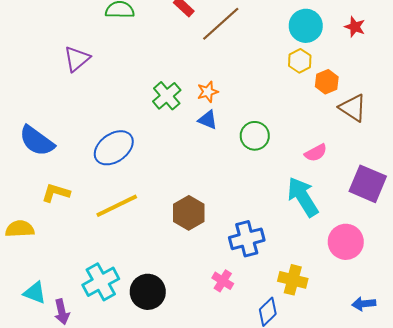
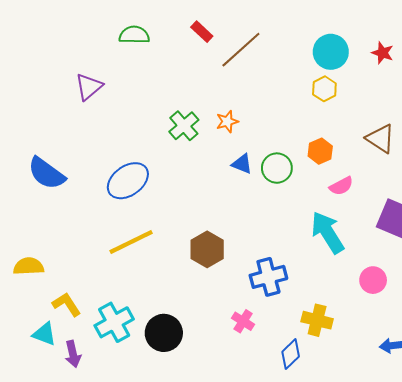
orange hexagon: (327, 82) -> (320, 151), moved
blue triangle: (208, 120) -> (242, 164), moved
yellow L-shape: (56, 193) -> (67, 304), moved, turned 40
pink circle: (346, 242) -> (373, 280), size x0.7

